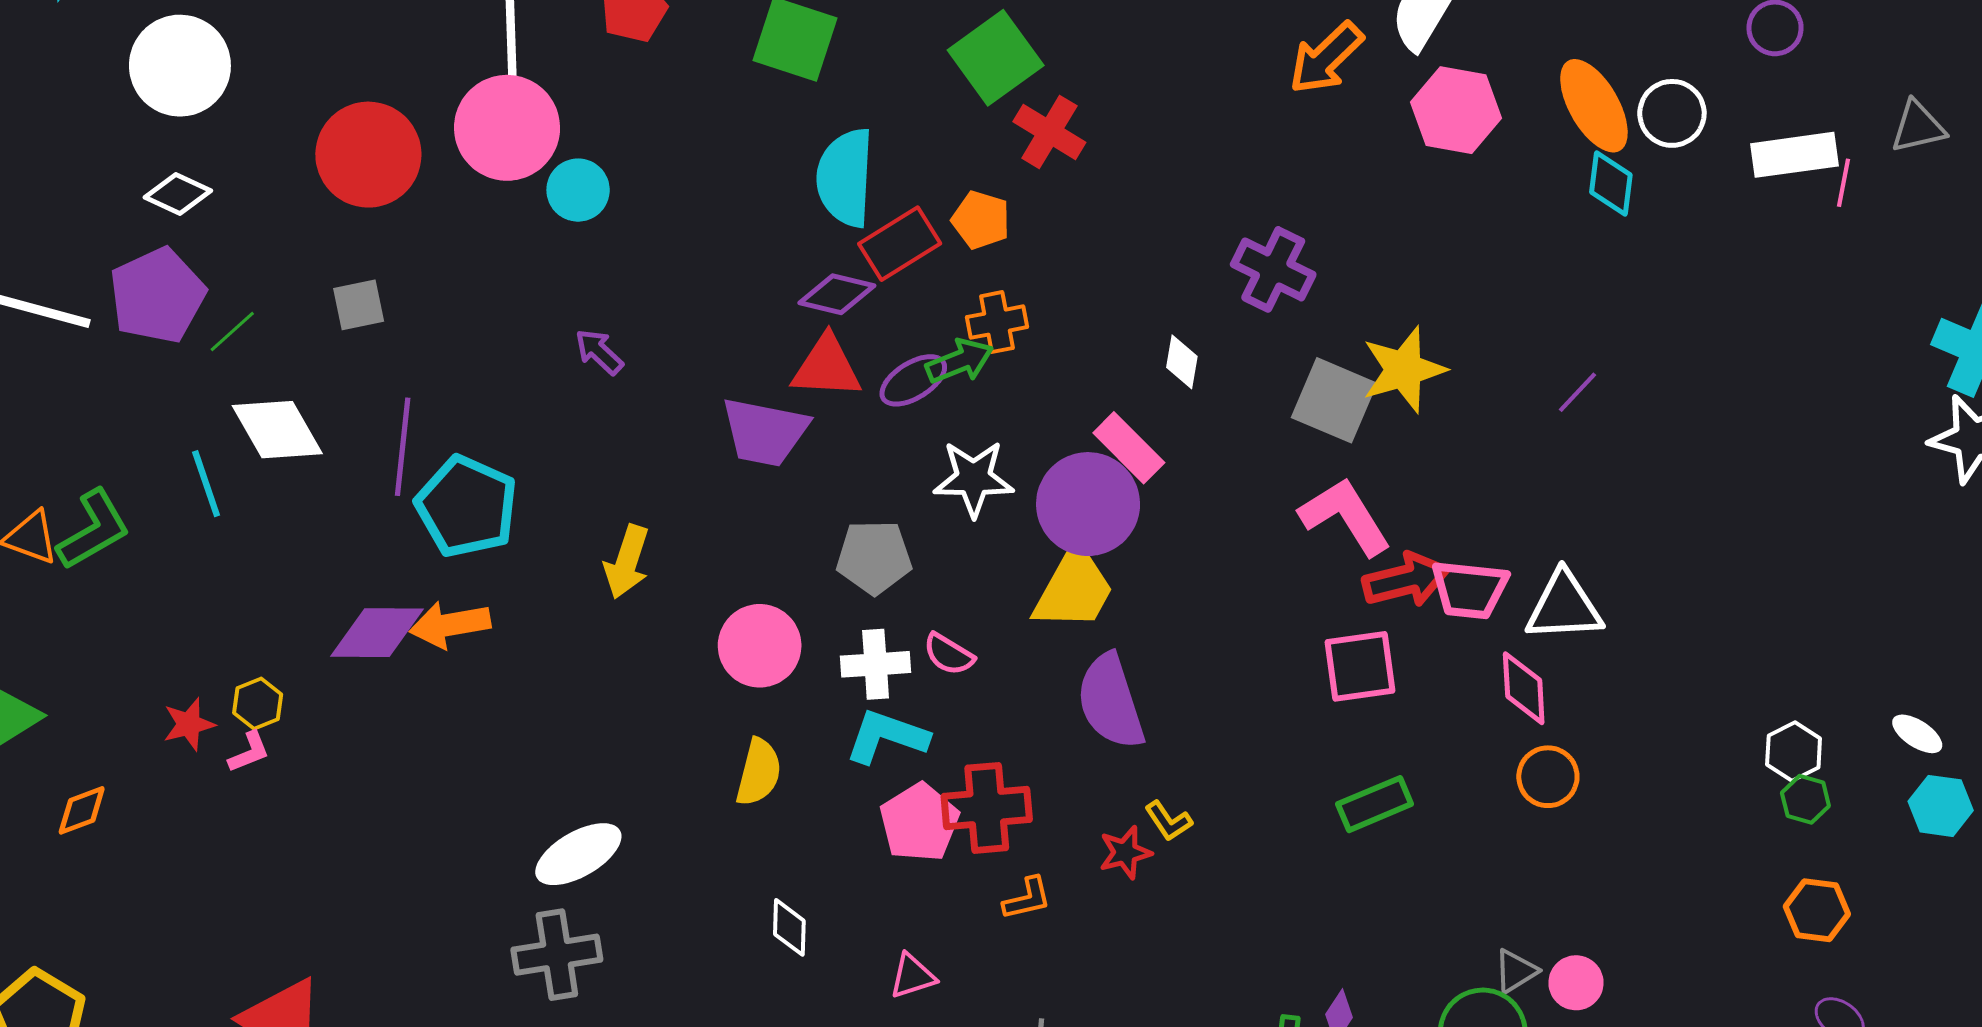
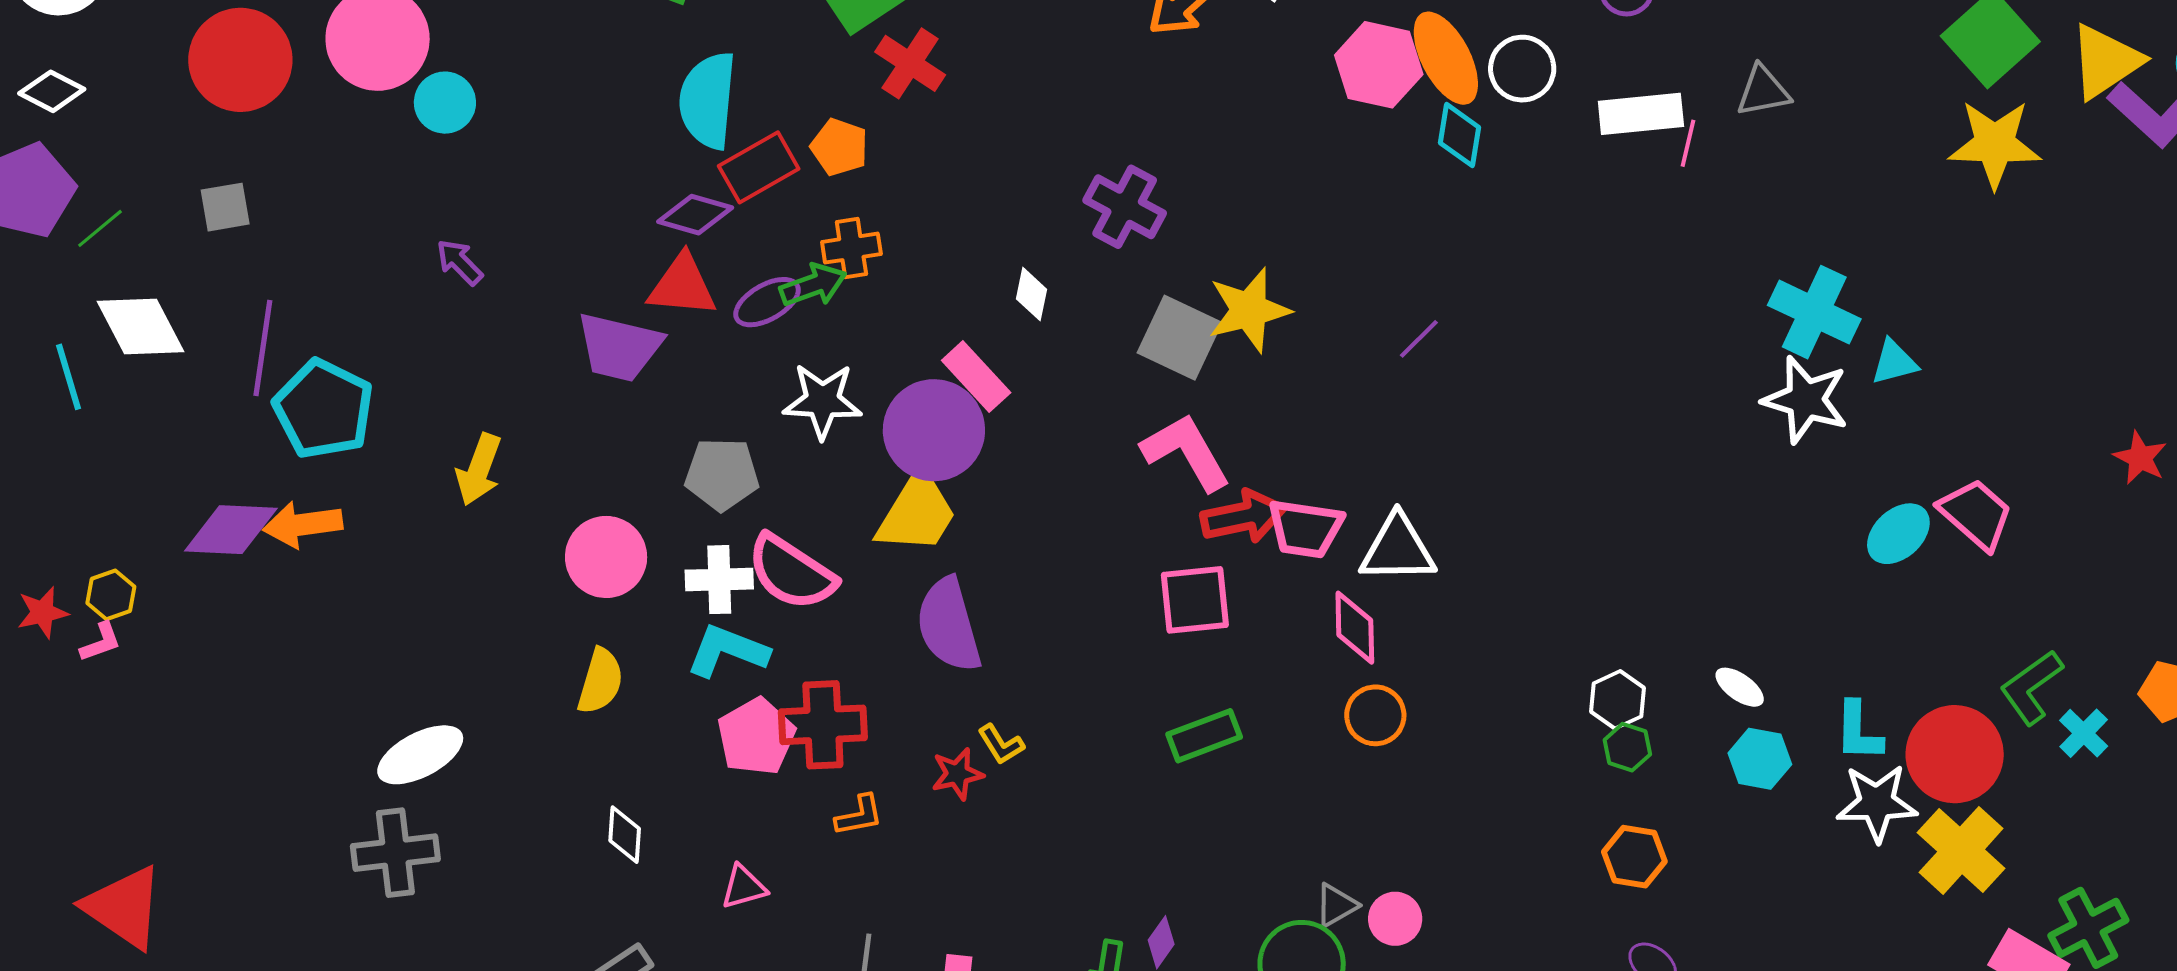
pink hexagon: (1456, 110) -> (1379, 65), moved
pink semicircle: (949, 654) -> (791, 572), size x1.8

